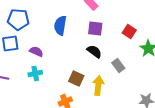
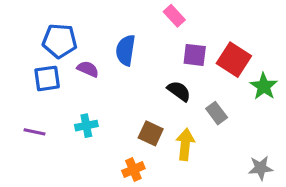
purple square: (95, 28) -> (195, 55), moved
red square: (129, 31) -> (234, 60), size x1.5
purple semicircle: (36, 51) -> (88, 69), moved

